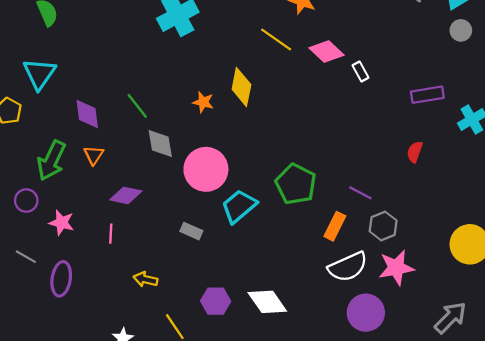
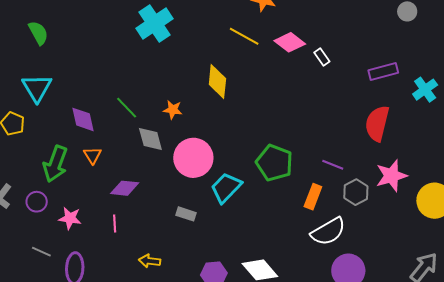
orange star: (203, 102) -> (173, 110), moved
red semicircle: (415, 152) -> (377, 123), size x1.8
pink star: (396, 268) -> (391, 176), moved

